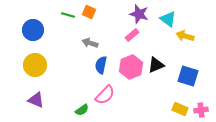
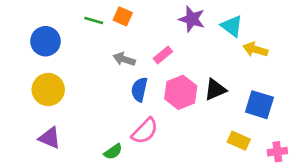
pink rectangle: (132, 35) -> (163, 55), moved
yellow rectangle: (180, 109) -> (239, 141), moved

